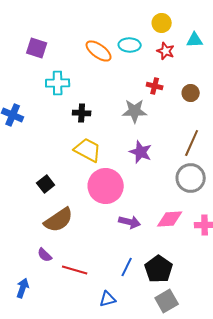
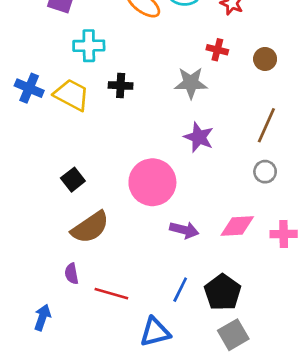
yellow trapezoid: (88, 150) -> (72, 95), moved
gray circle: (191, 178) -> (265, 172), size x0.6
purple semicircle: (45, 255) -> (72, 274), turned 35
blue triangle: (108, 299) -> (155, 332), size x1.4

